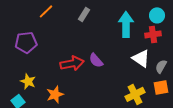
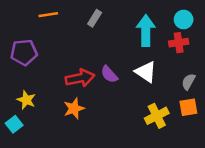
orange line: (46, 11) -> (48, 15), turned 35
white triangle: (141, 58) -> (146, 72), moved
orange star: (55, 94) -> (74, 108), moved

